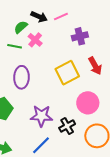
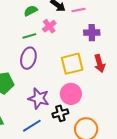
green semicircle: (21, 27) -> (31, 11), moved
green line: (15, 46) -> (29, 36), moved, turned -40
pink circle: (88, 103) -> (71, 94), moved

